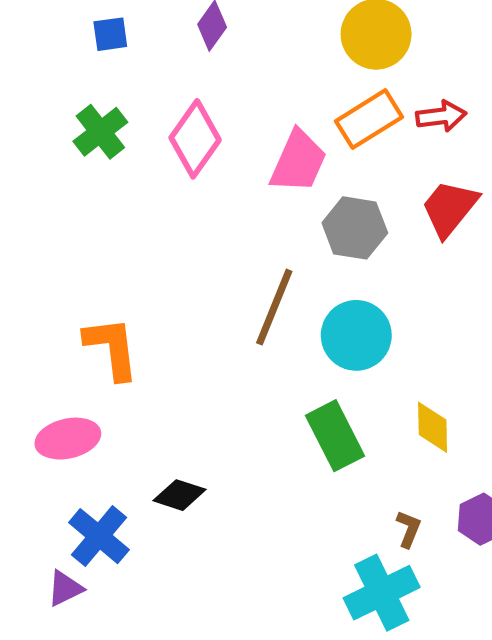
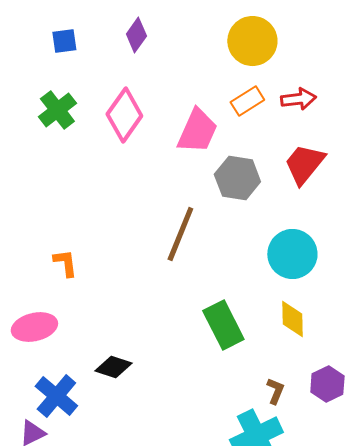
orange rectangle: (369, 119) -> (247, 101), size x0.7
cyan circle: (356, 335) -> (292, 254), moved
orange L-shape: (112, 348) -> (65, 263), size x0.6

